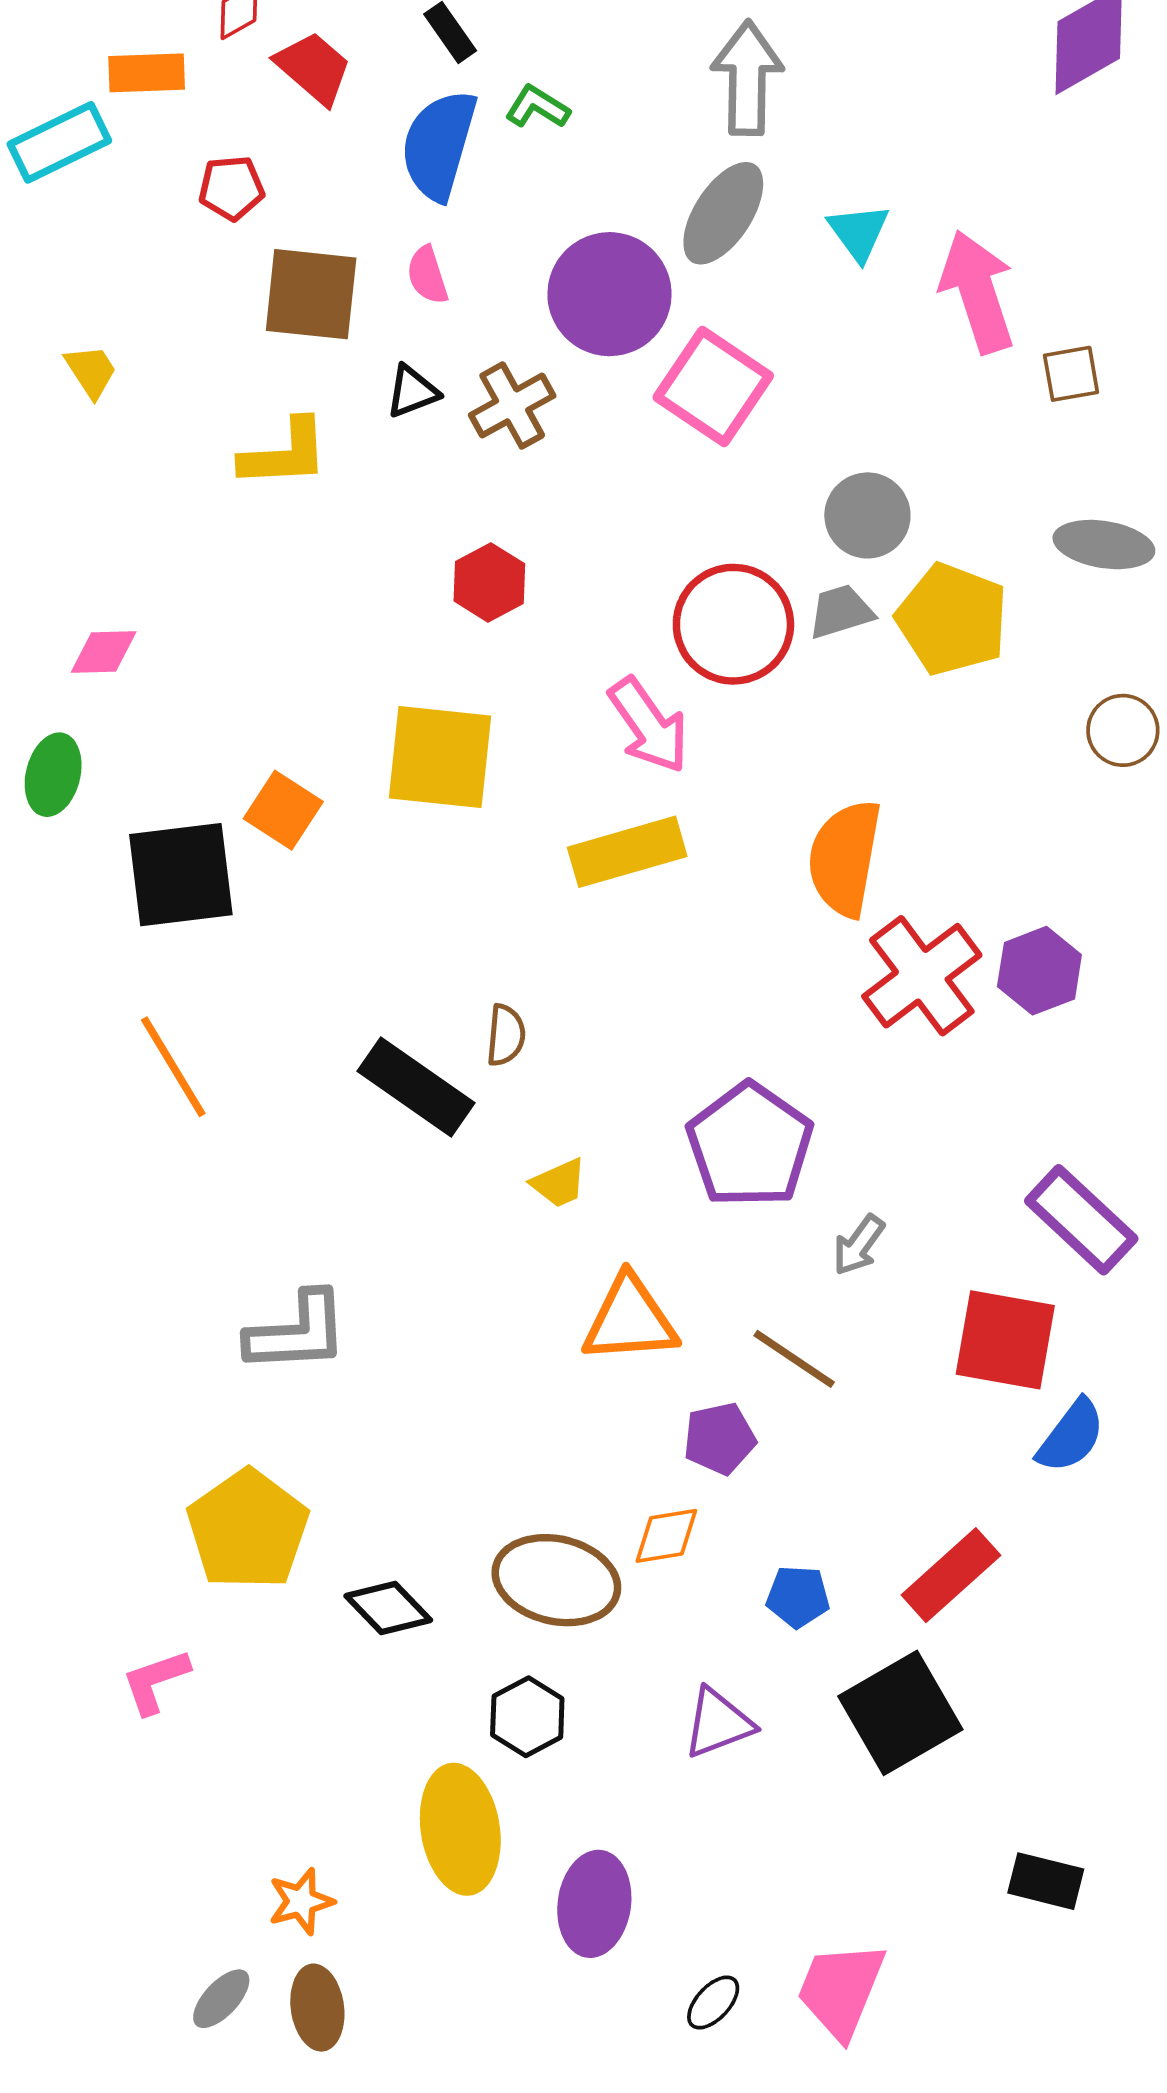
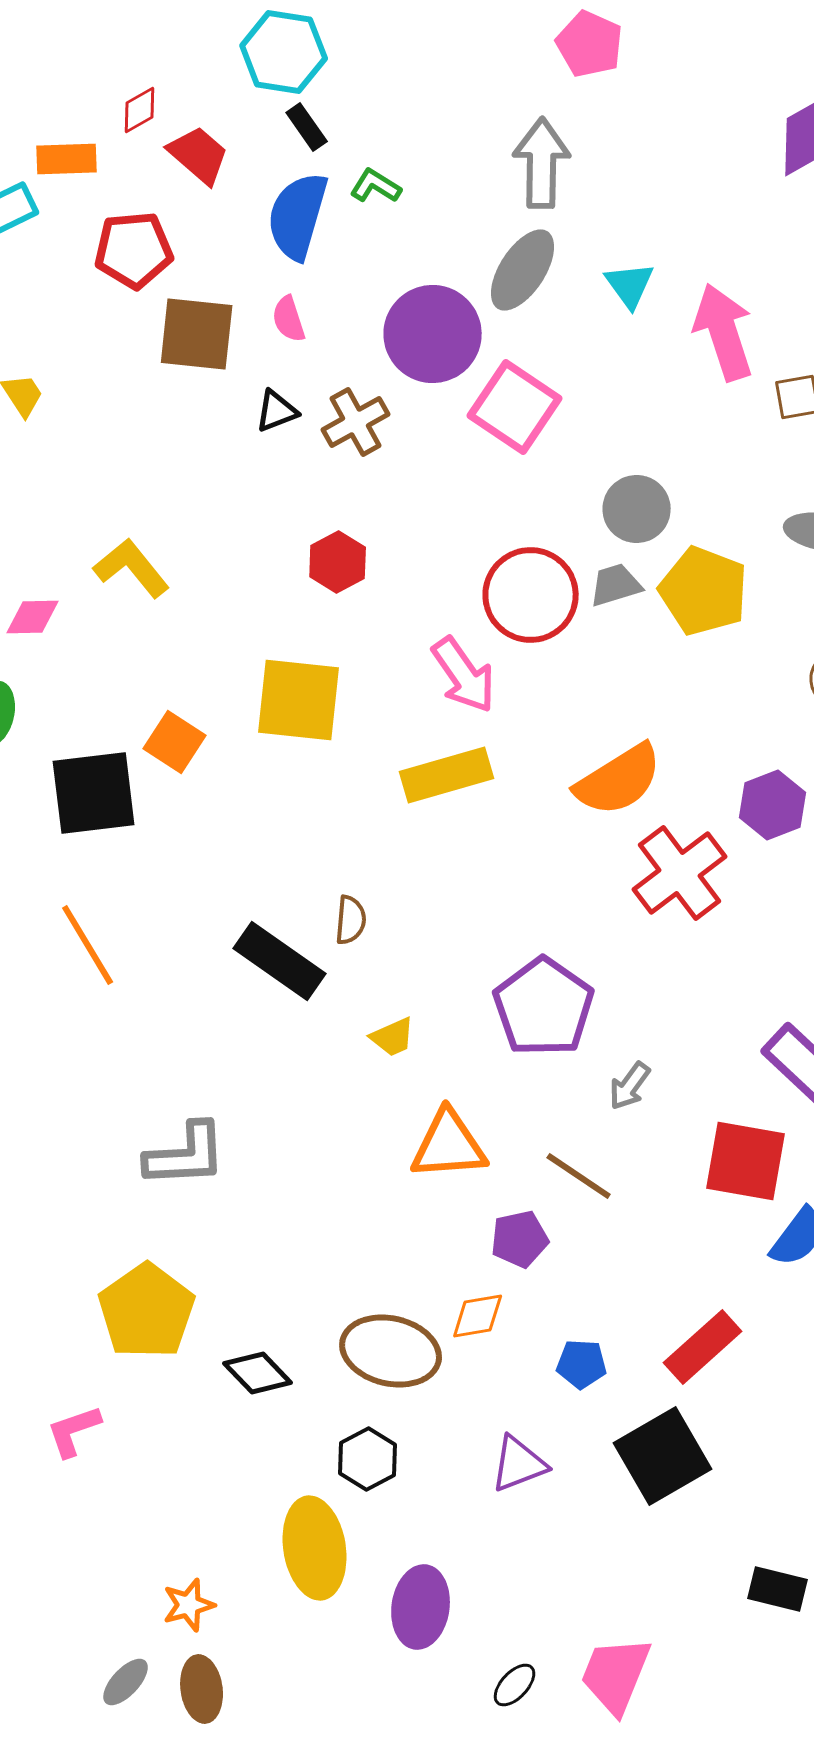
red pentagon: (231, 188) -> (134, 250), size x1.5
yellow L-shape: (285, 453) -> (132, 568), moved, turned -126
orange semicircle: (845, 858) -> (619, 780), turned -132
purple hexagon: (1039, 971) -> (773, 805), moved

